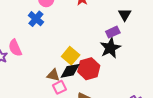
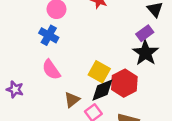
pink semicircle: (15, 48) -> (51, 70), moved
brown triangle: (53, 75) -> (72, 100), moved, turned -40

